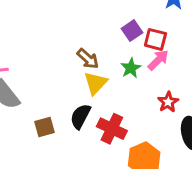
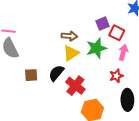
brown arrow: (88, 59) -> (69, 36), turned -49
pink arrow: (158, 60) -> (123, 52), moved, turned -42
green star: (131, 68) -> (96, 48), size x1.5

